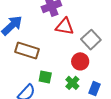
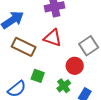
red triangle: (65, 26) -> (53, 38), moved

